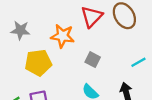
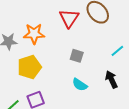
orange star: (63, 36) -> (34, 34), moved

